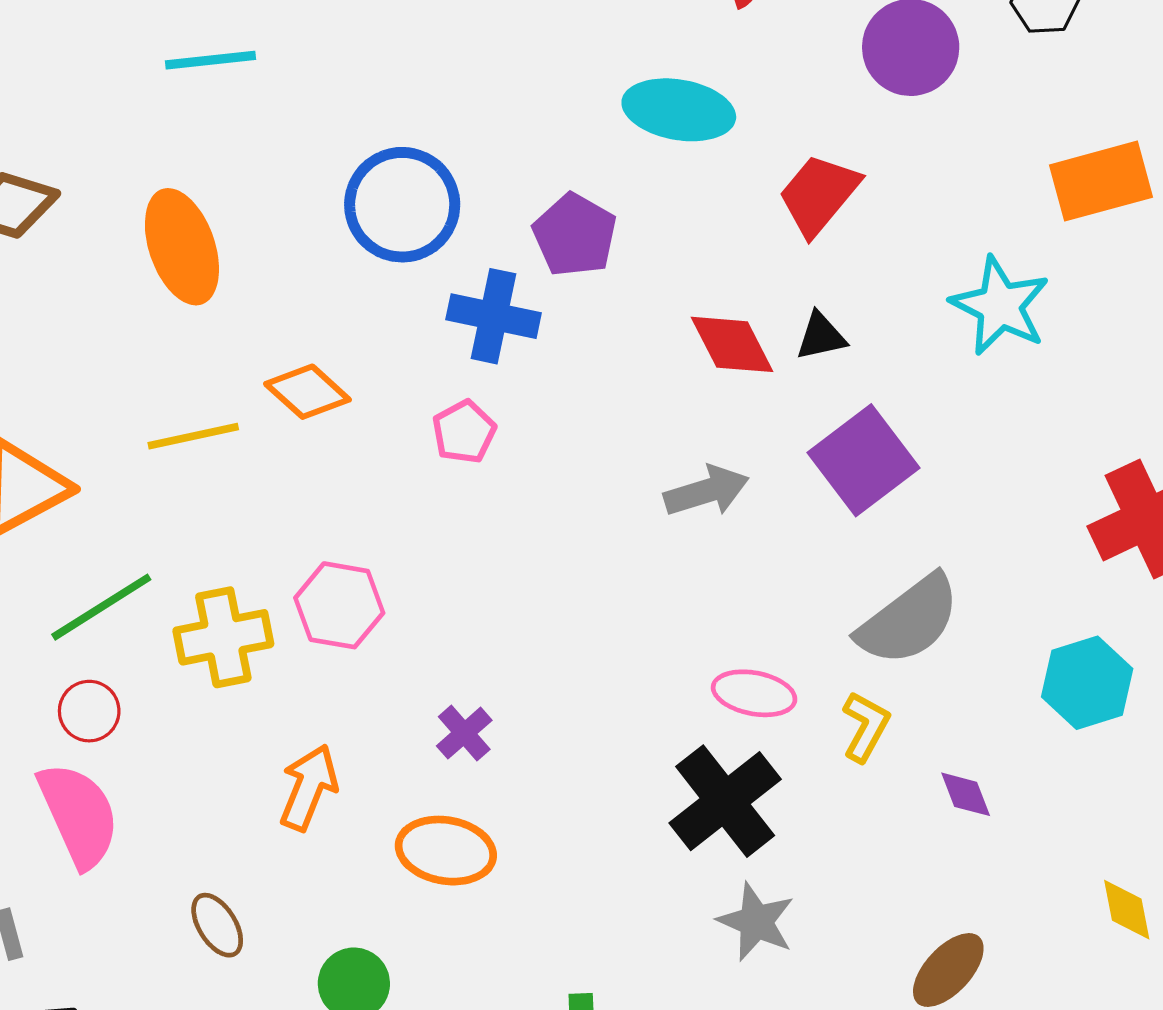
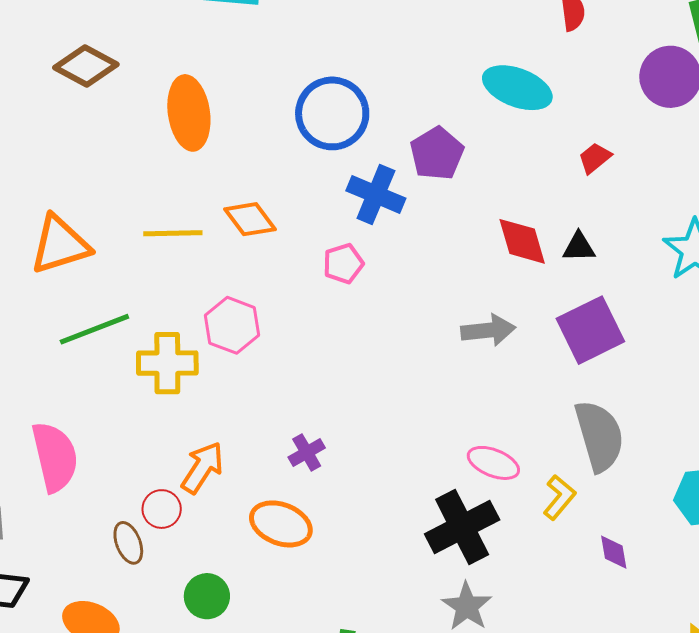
red trapezoid: (819, 195) -> (595, 158), size x0.6
pink hexagon: (339, 605) -> (232, 325), moved
gray semicircle: (909, 620) -> (599, 436), turned -80
red circle: (89, 711) -> (162, 509), moved

